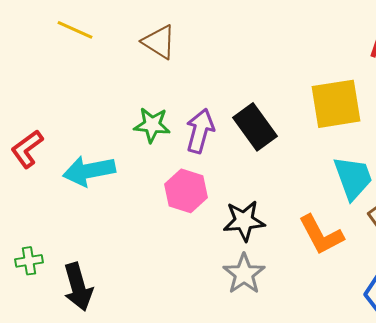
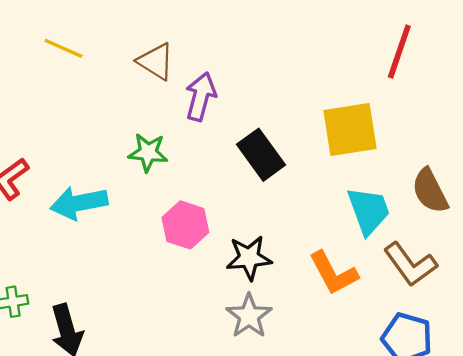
purple arrow: (200, 131) -> (201, 97), moved

